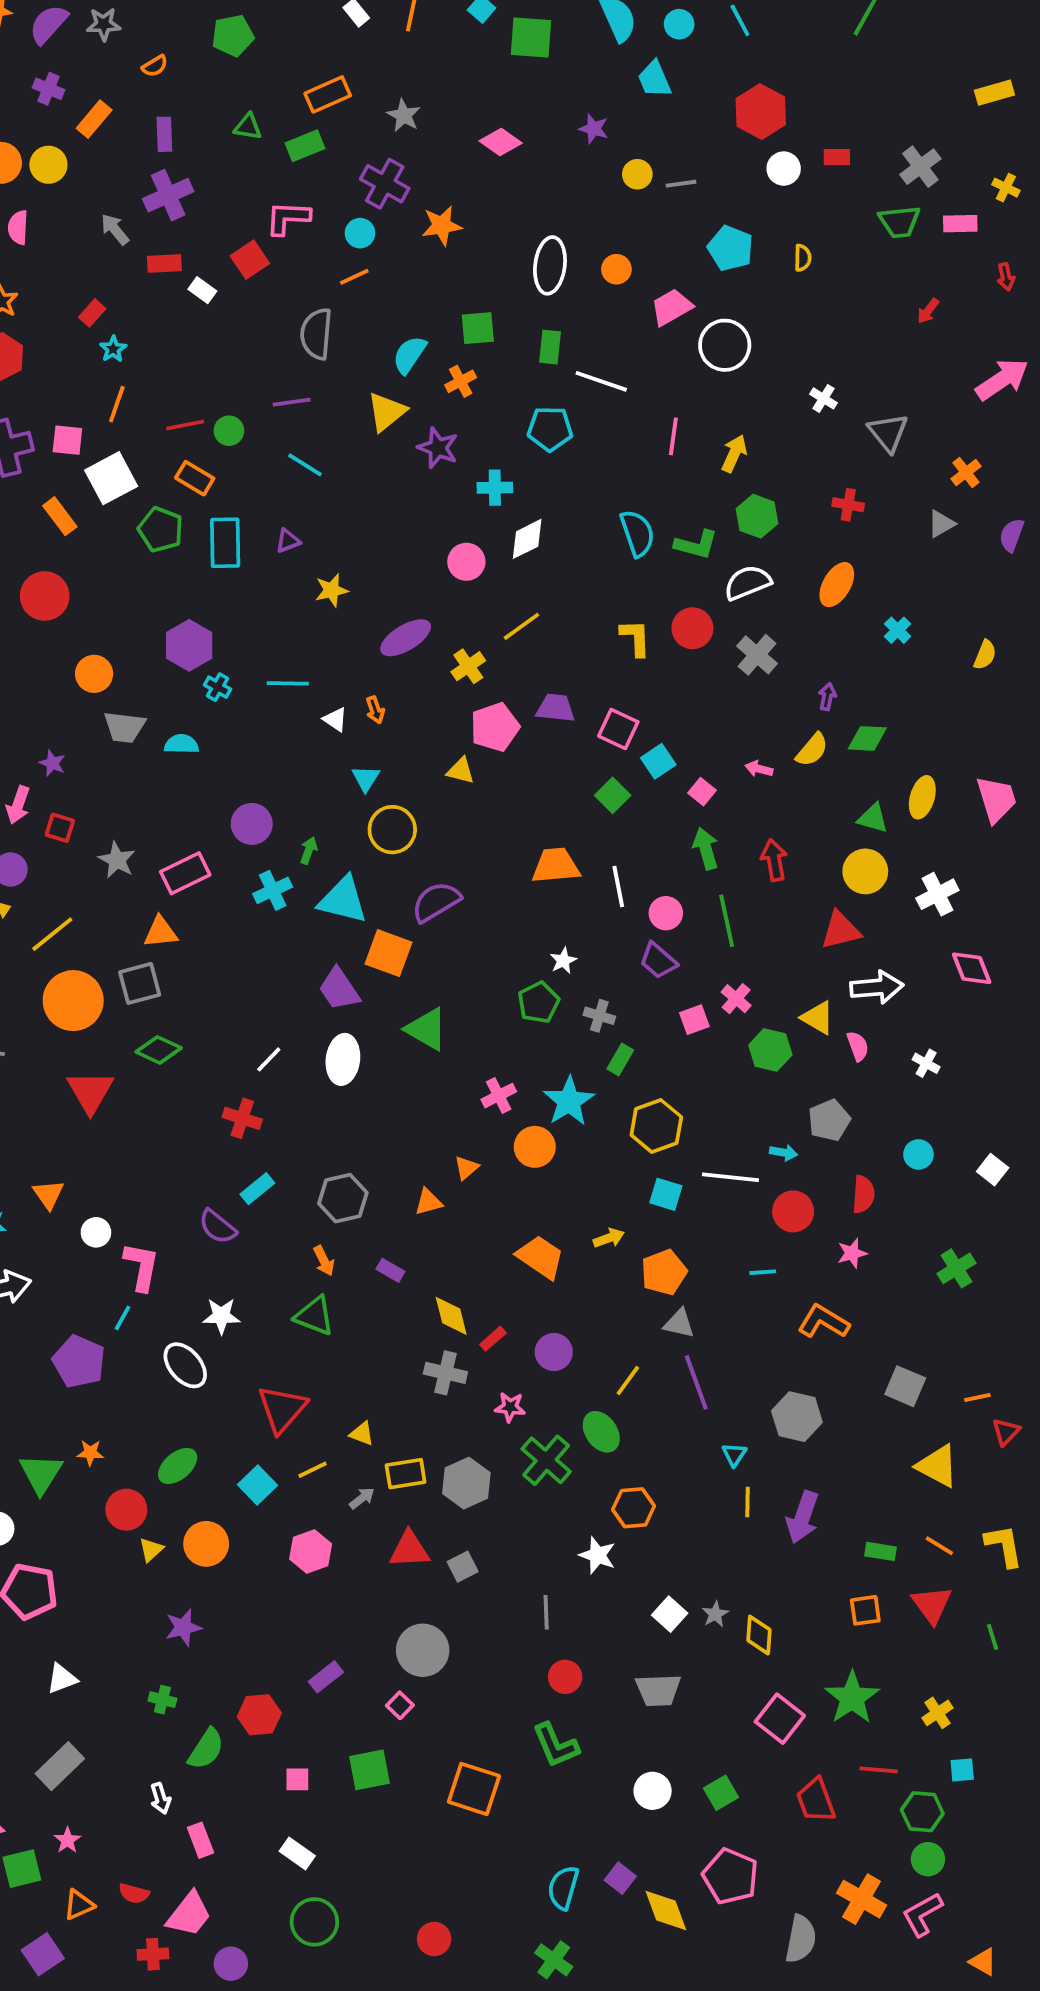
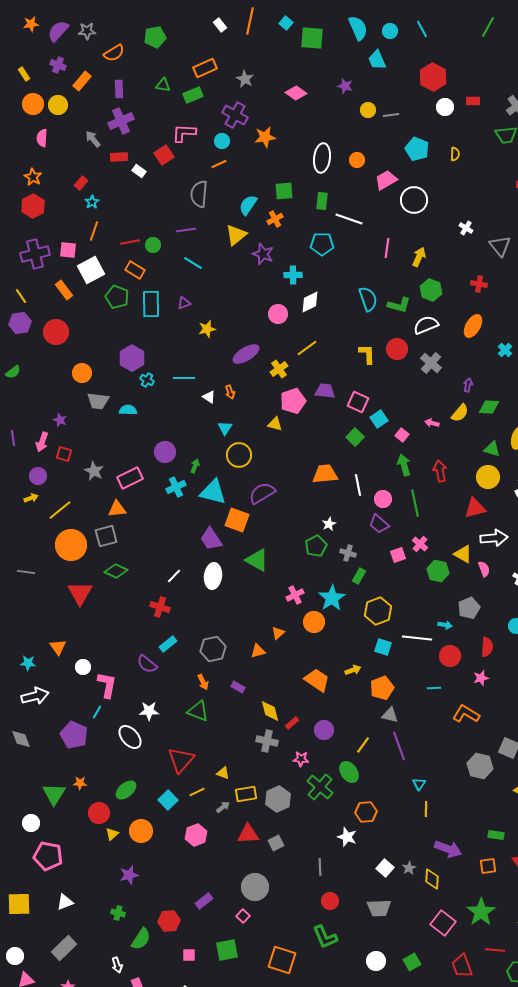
orange semicircle: (155, 66) -> (114, 53), size x1.5
gray hexagon: (797, 1417) -> (480, 766), moved
purple arrow: (803, 1517) -> (448, 849), moved, turned -88

